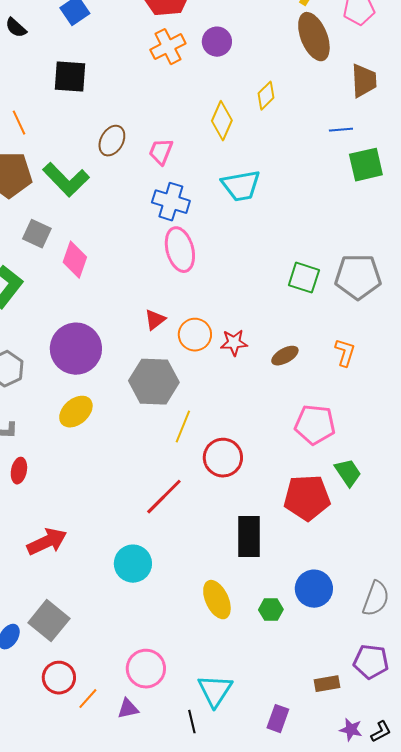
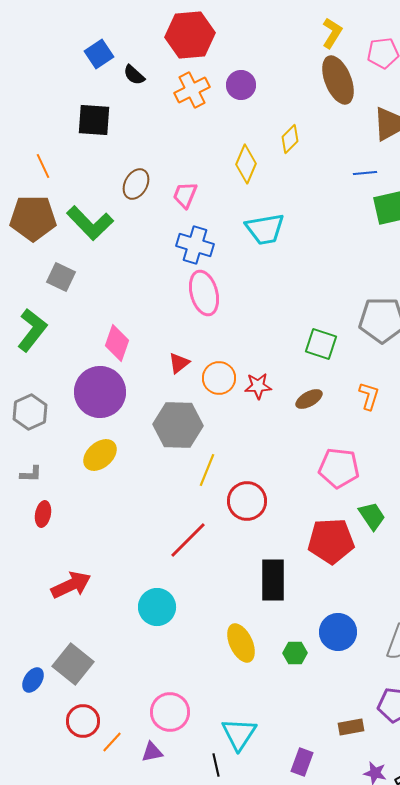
black semicircle: (16, 28) -> (134, 75), moved
pink diamond: (75, 260) -> (117, 343), moved
green square: (304, 278) -> (321, 344), moved

